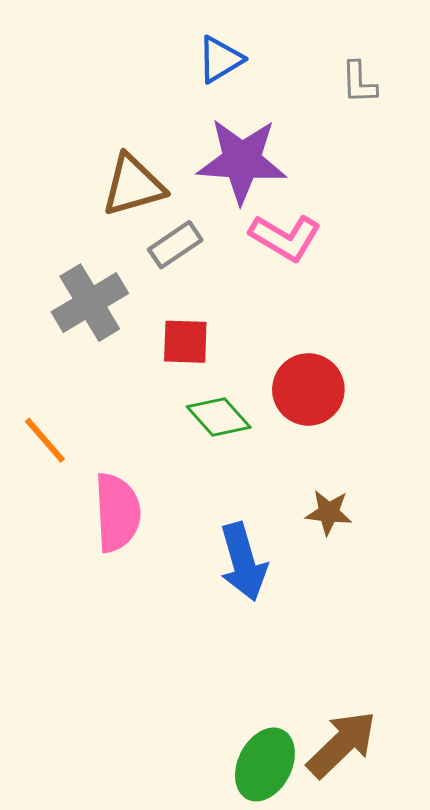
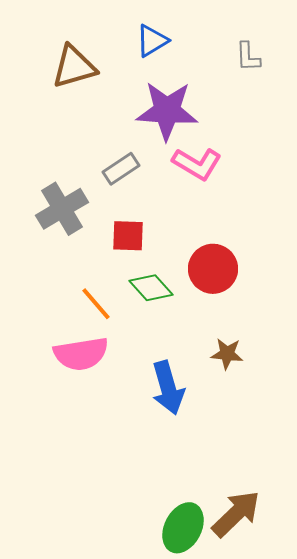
brown triangle: (133, 185) -> (74, 67), moved
orange line: (45, 440) -> (96, 304), moved
pink semicircle: (117, 513) -> (81, 354), turned 84

